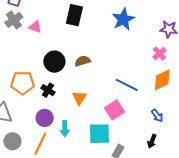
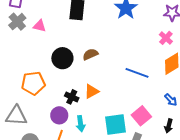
black cross: (48, 90) -> (72, 97), moved
orange triangle: (79, 98) -> (92, 91), turned 35
pink square: (115, 110) -> (141, 116), moved

